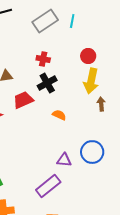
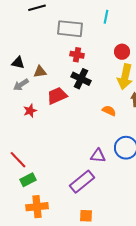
gray rectangle: (45, 21) -> (70, 29), moved, turned 40
black cross: (47, 83) -> (81, 79), turned -36
orange semicircle: (59, 115) -> (109, 111), moved

